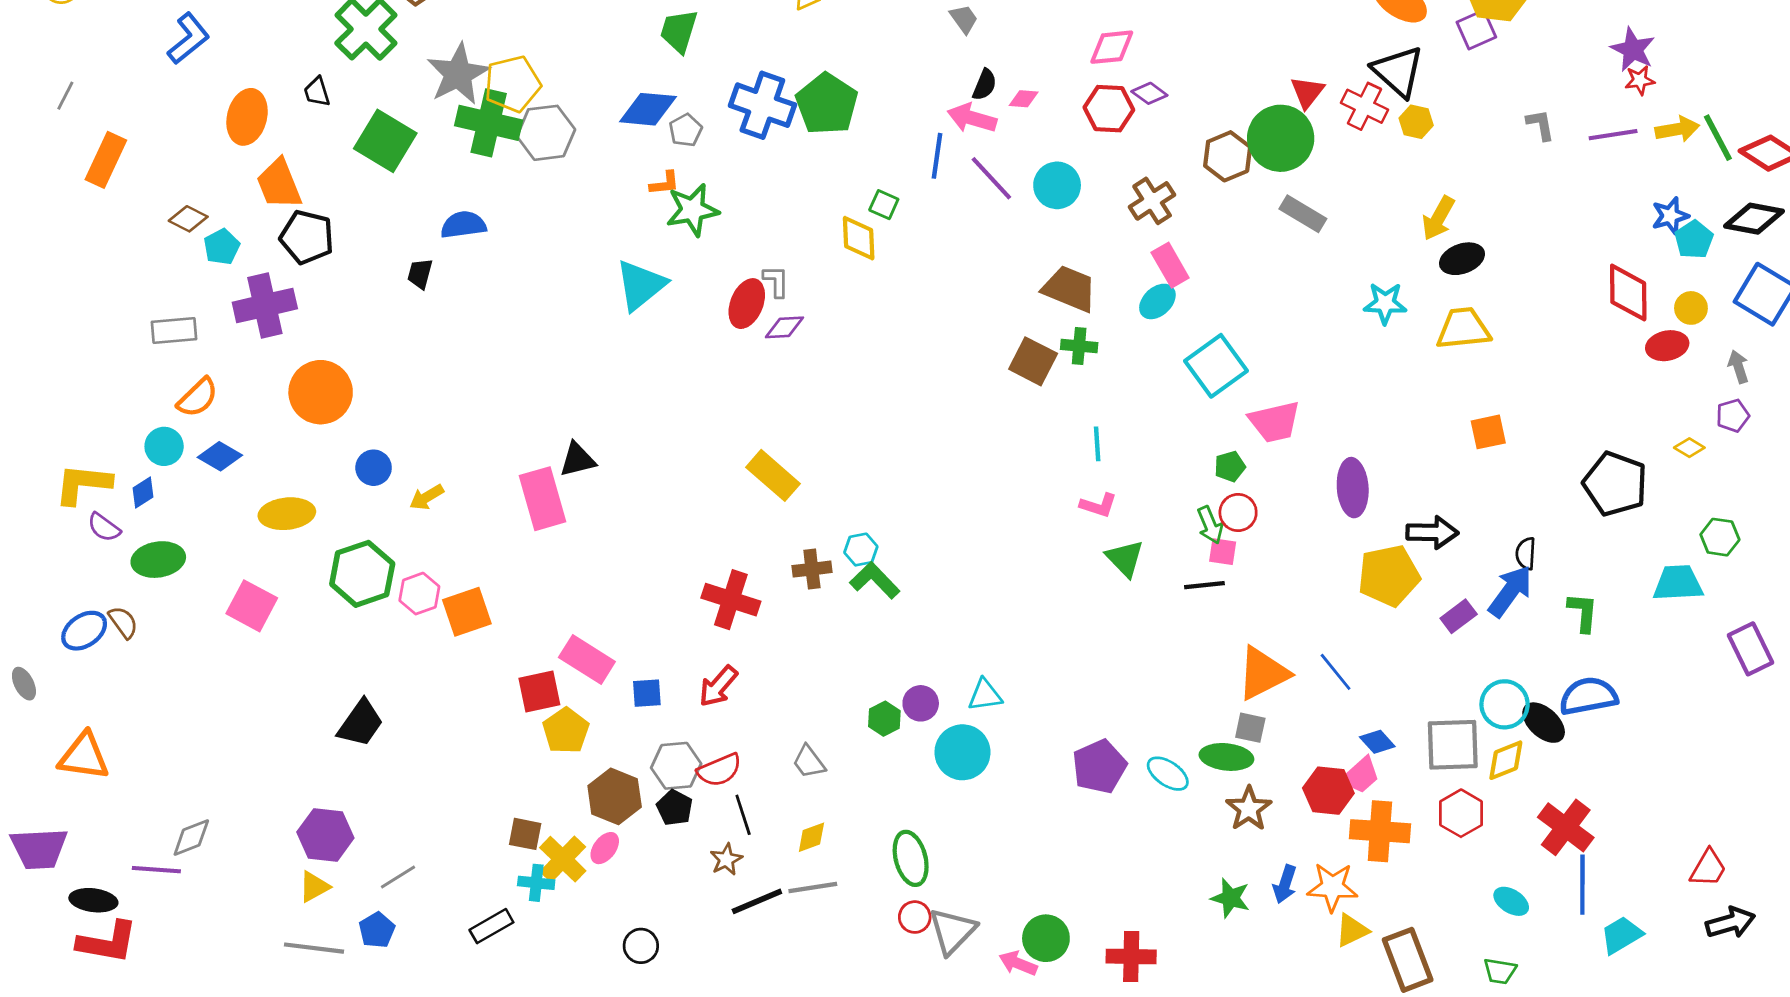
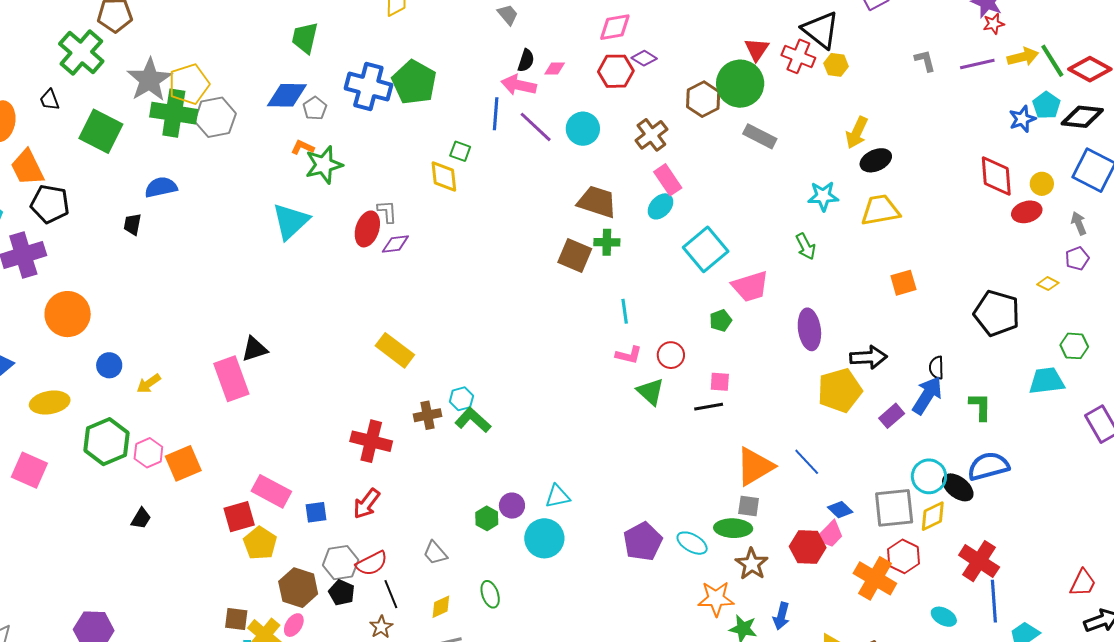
orange L-shape: (665, 183) -> (302, 147), turned -145
cyan pentagon: (1694, 240) -> (1046, 105), moved
red circle: (1238, 513) -> (671, 355), moved
green arrow: (1210, 525) -> (806, 246), moved
black trapezoid: (361, 723) -> (141, 518), moved, size x0.6
orange cross: (1380, 831) -> (875, 578), moved, turned 30
green ellipse: (911, 858) -> (490, 594), moved, size x0.7
orange star: (1332, 887) -> (716, 599), moved

